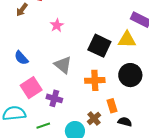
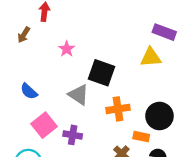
black square: (99, 46) -> (102, 73), moved
black circle: (130, 75) -> (159, 116), moved
orange rectangle: (112, 106) -> (141, 137), turned -56

